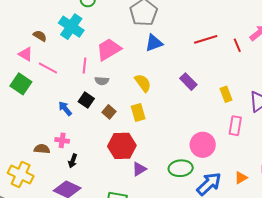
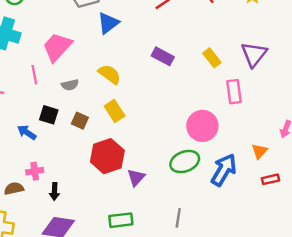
gray semicircle: (102, 81) -> (70, 85), moved

